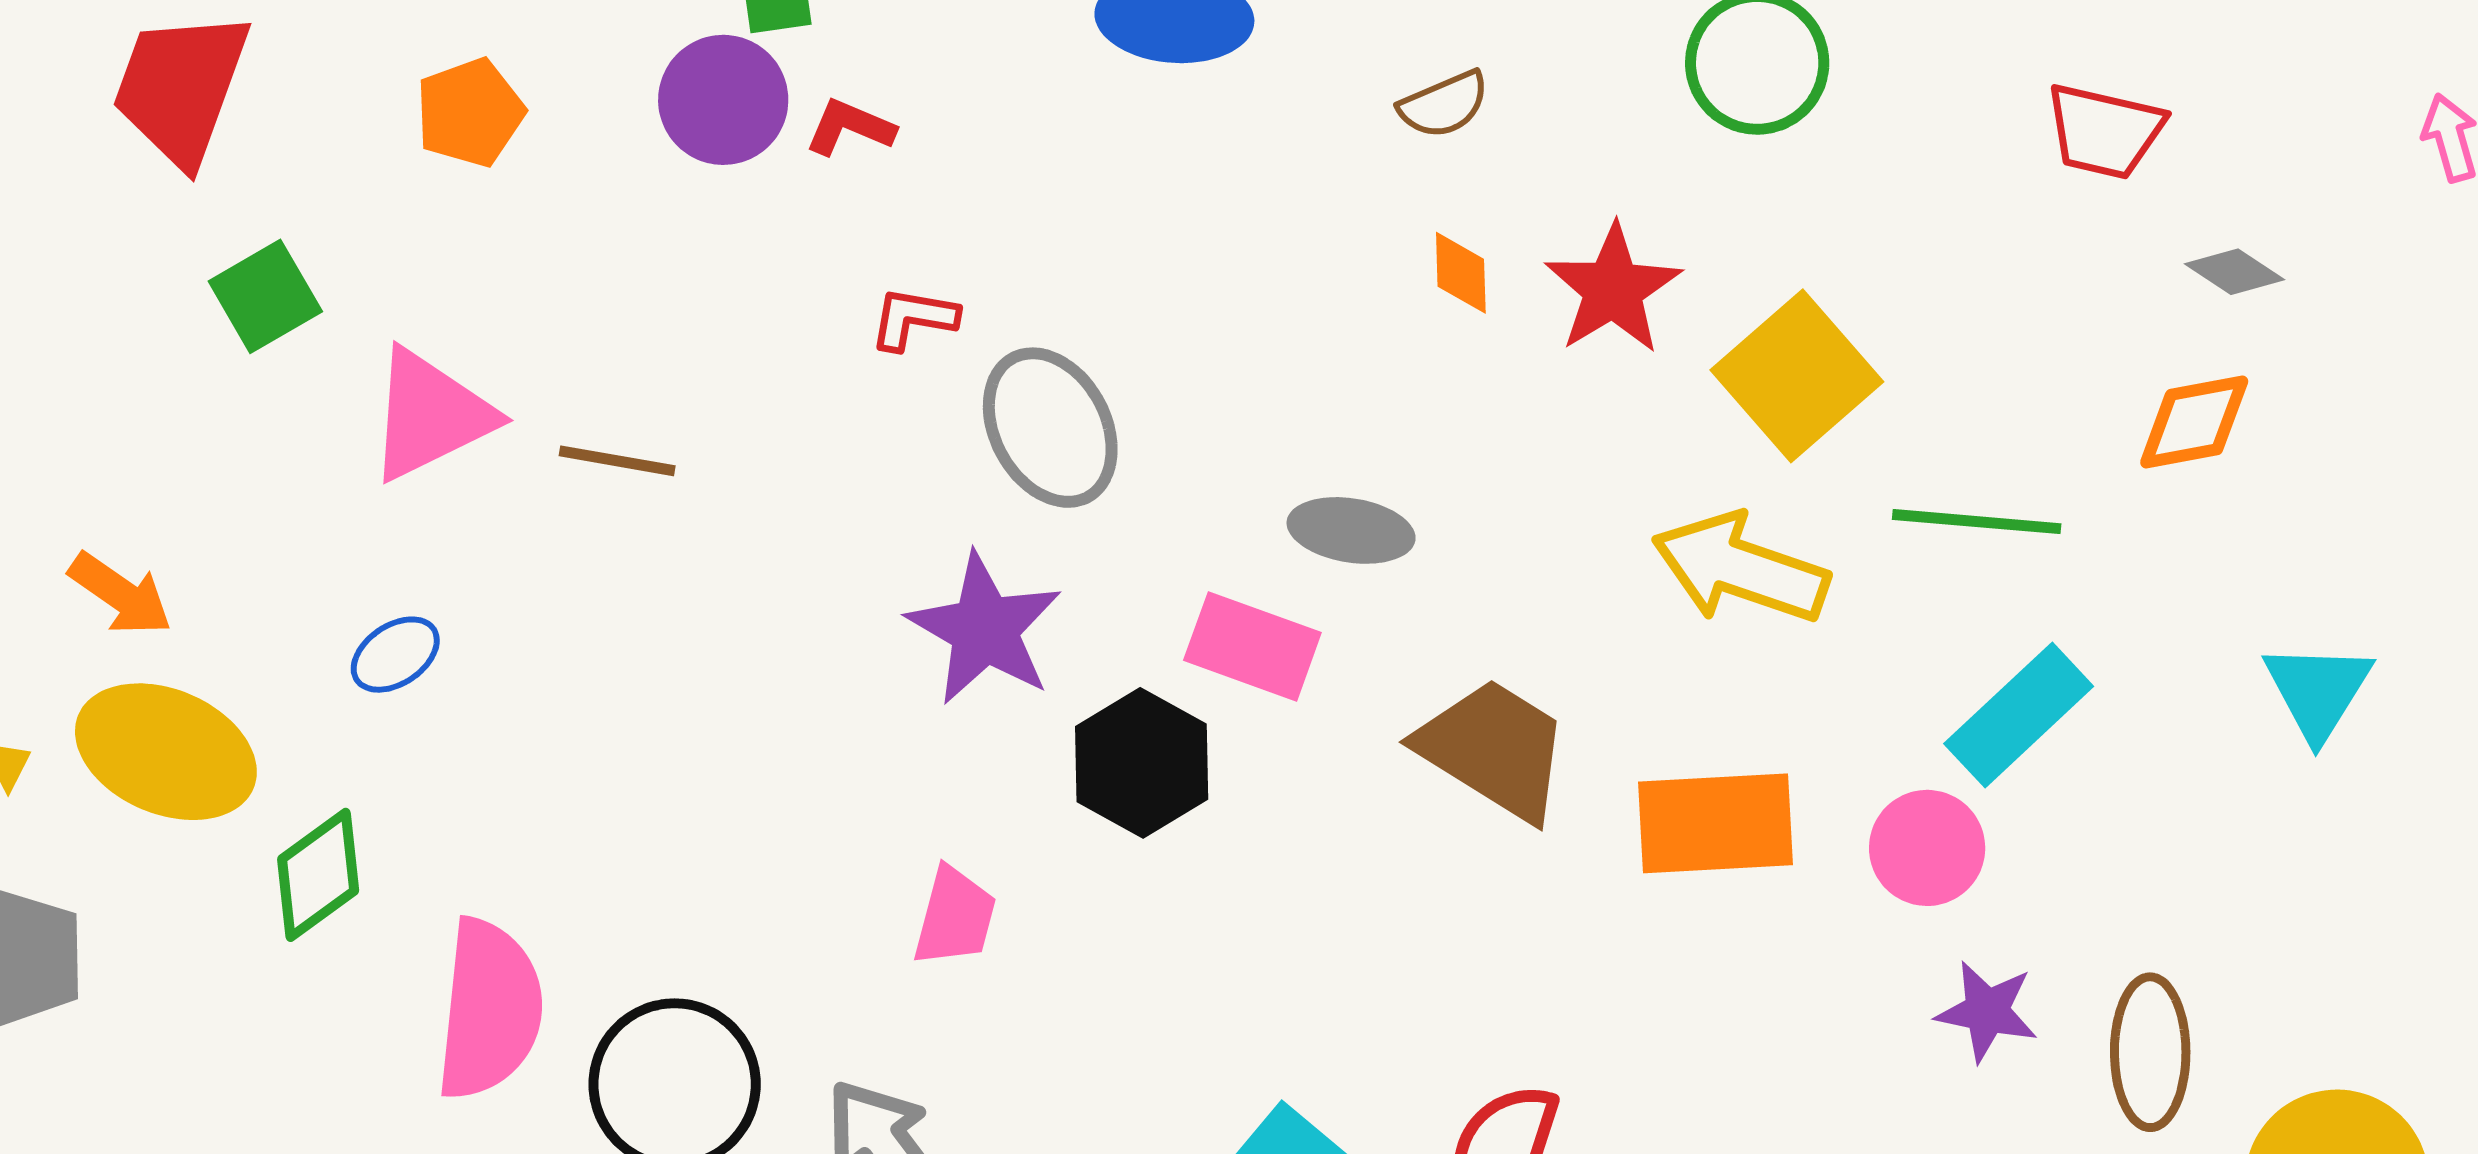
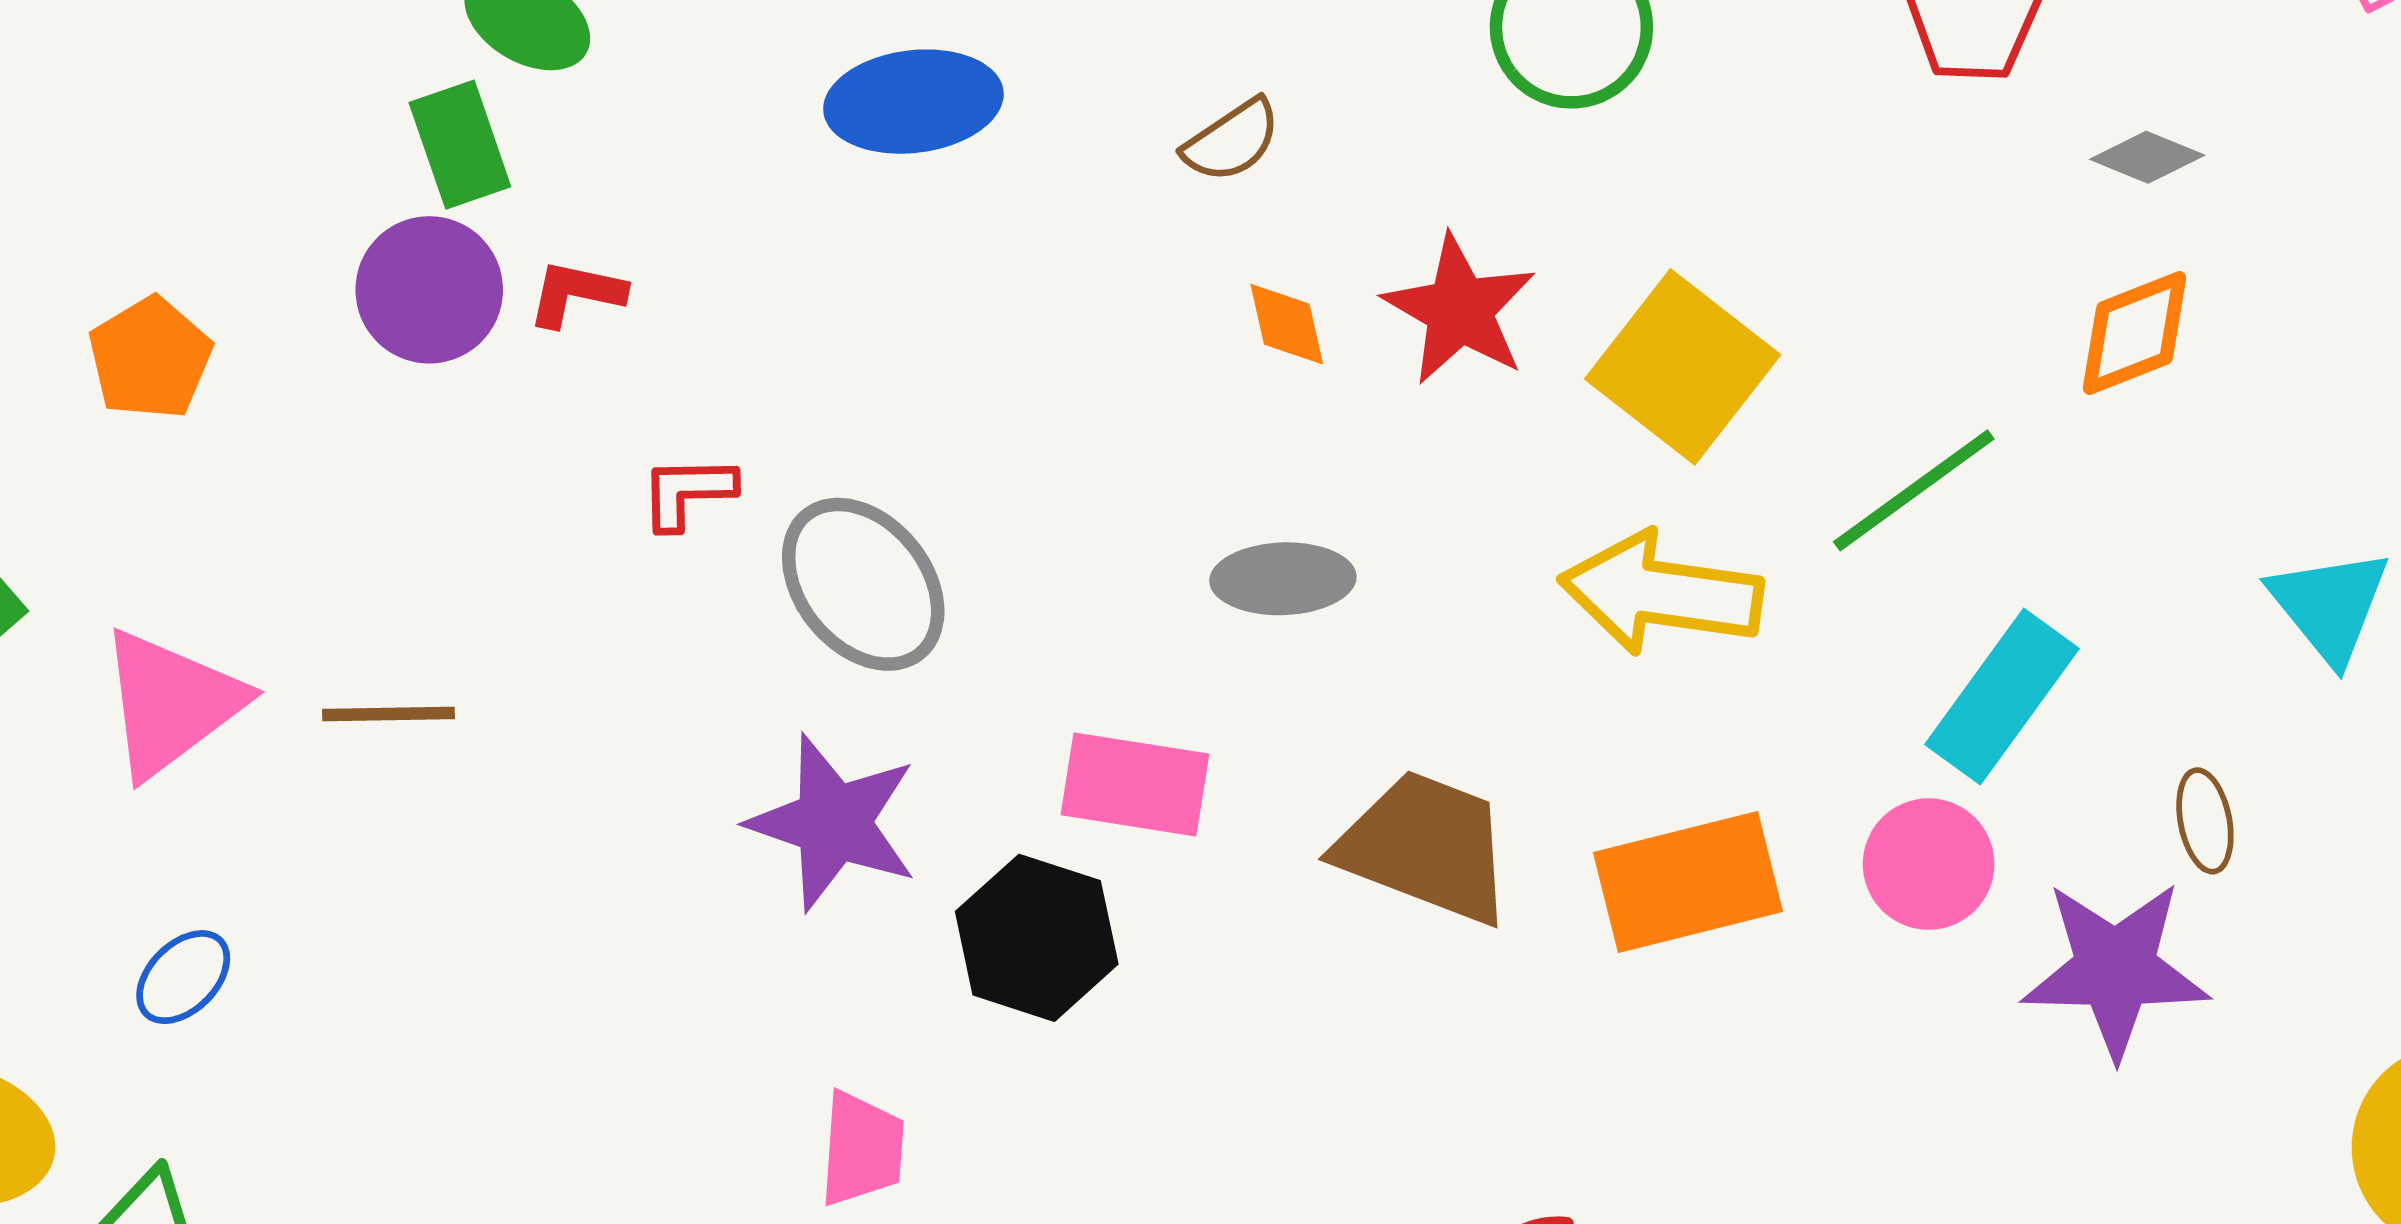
green line: (1977, 522) -> (1914, 490), turned -30
gray ellipse: (1351, 530) -> (1283, 579), moved
purple star: (1987, 1011) -> (2115, 969), moved, size x1.6
brown ellipse: (2150, 1052) -> (2205, 821), moved, size x0.6

